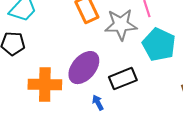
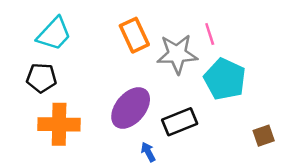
orange cross: (45, 85) -> (59, 124), moved

